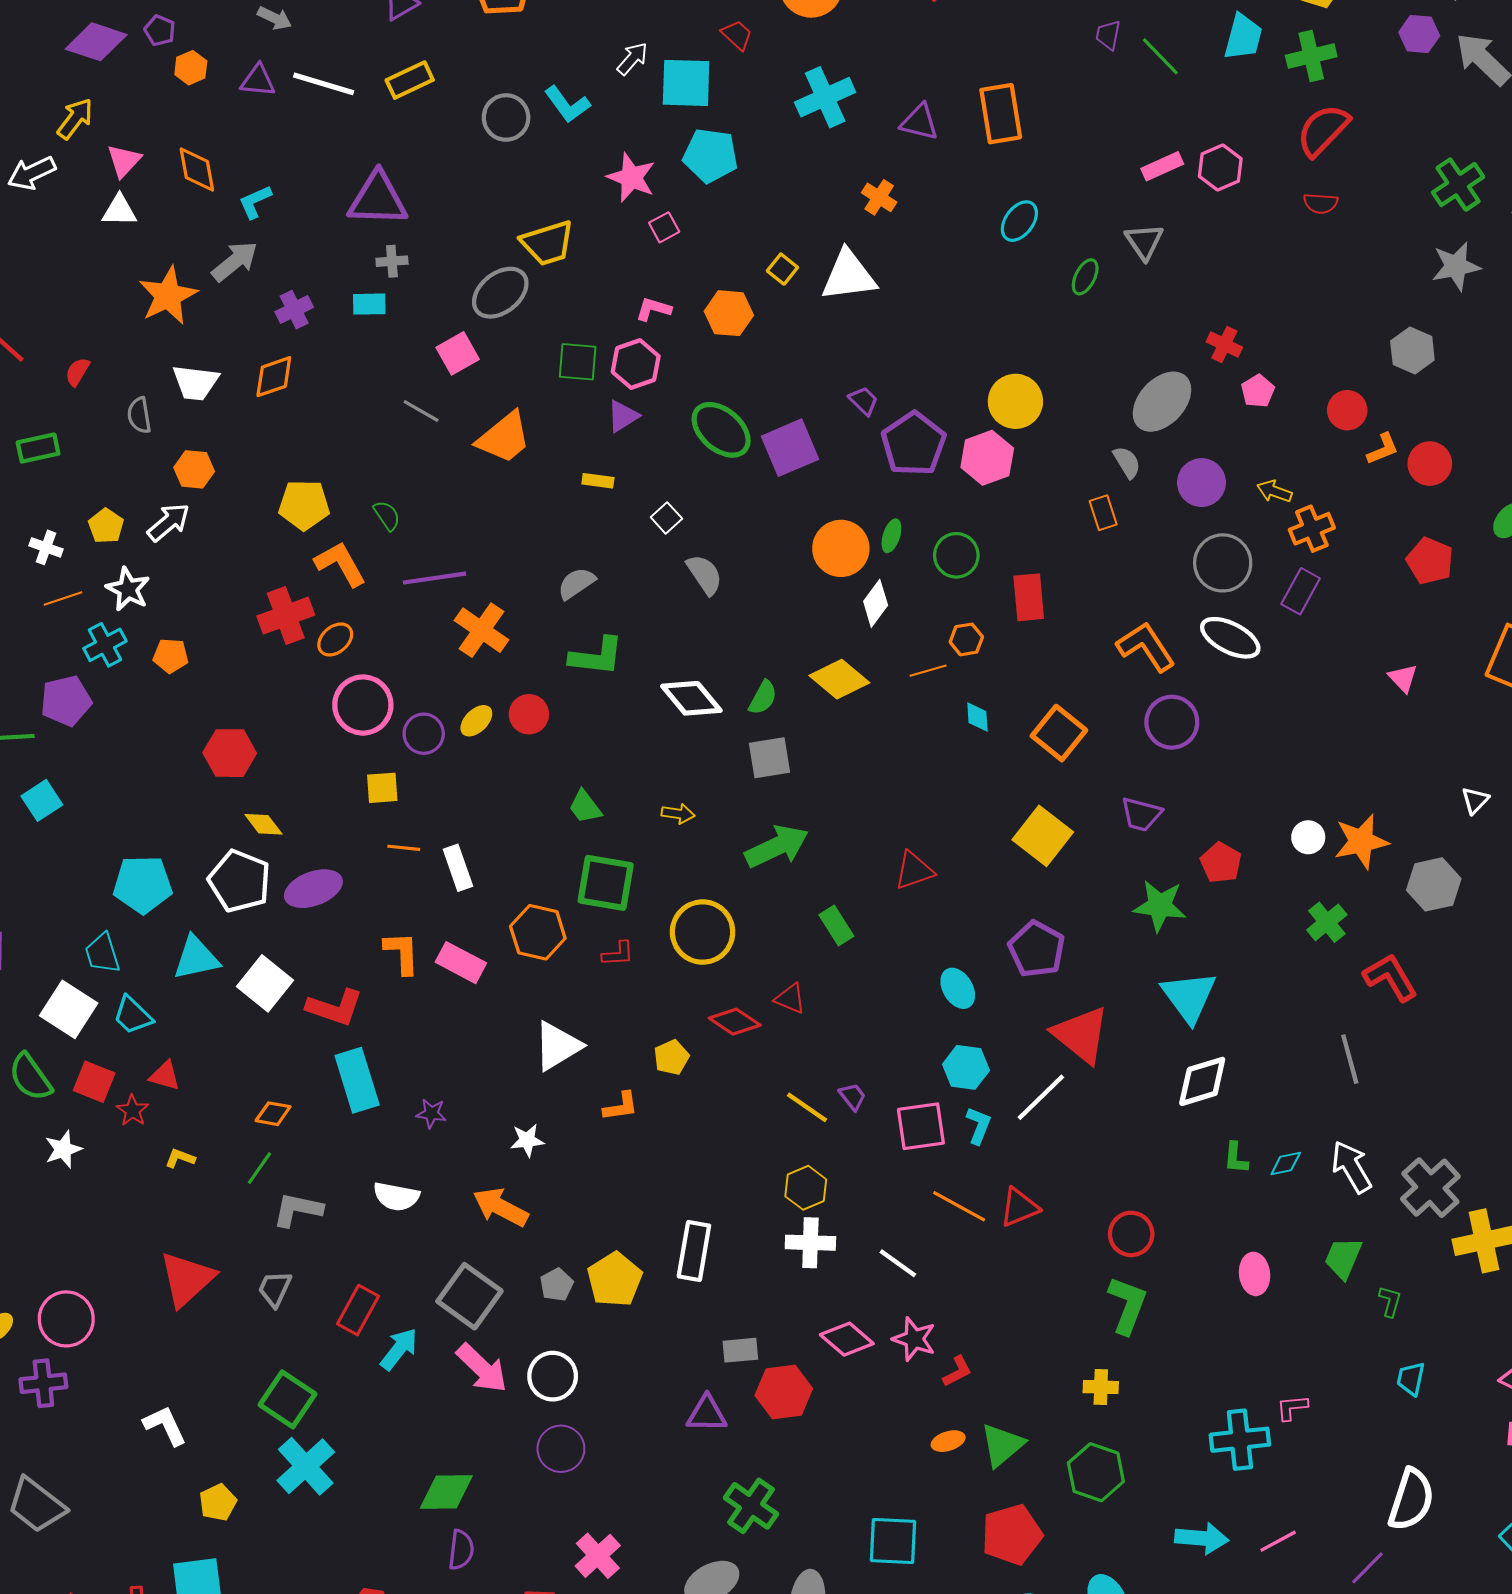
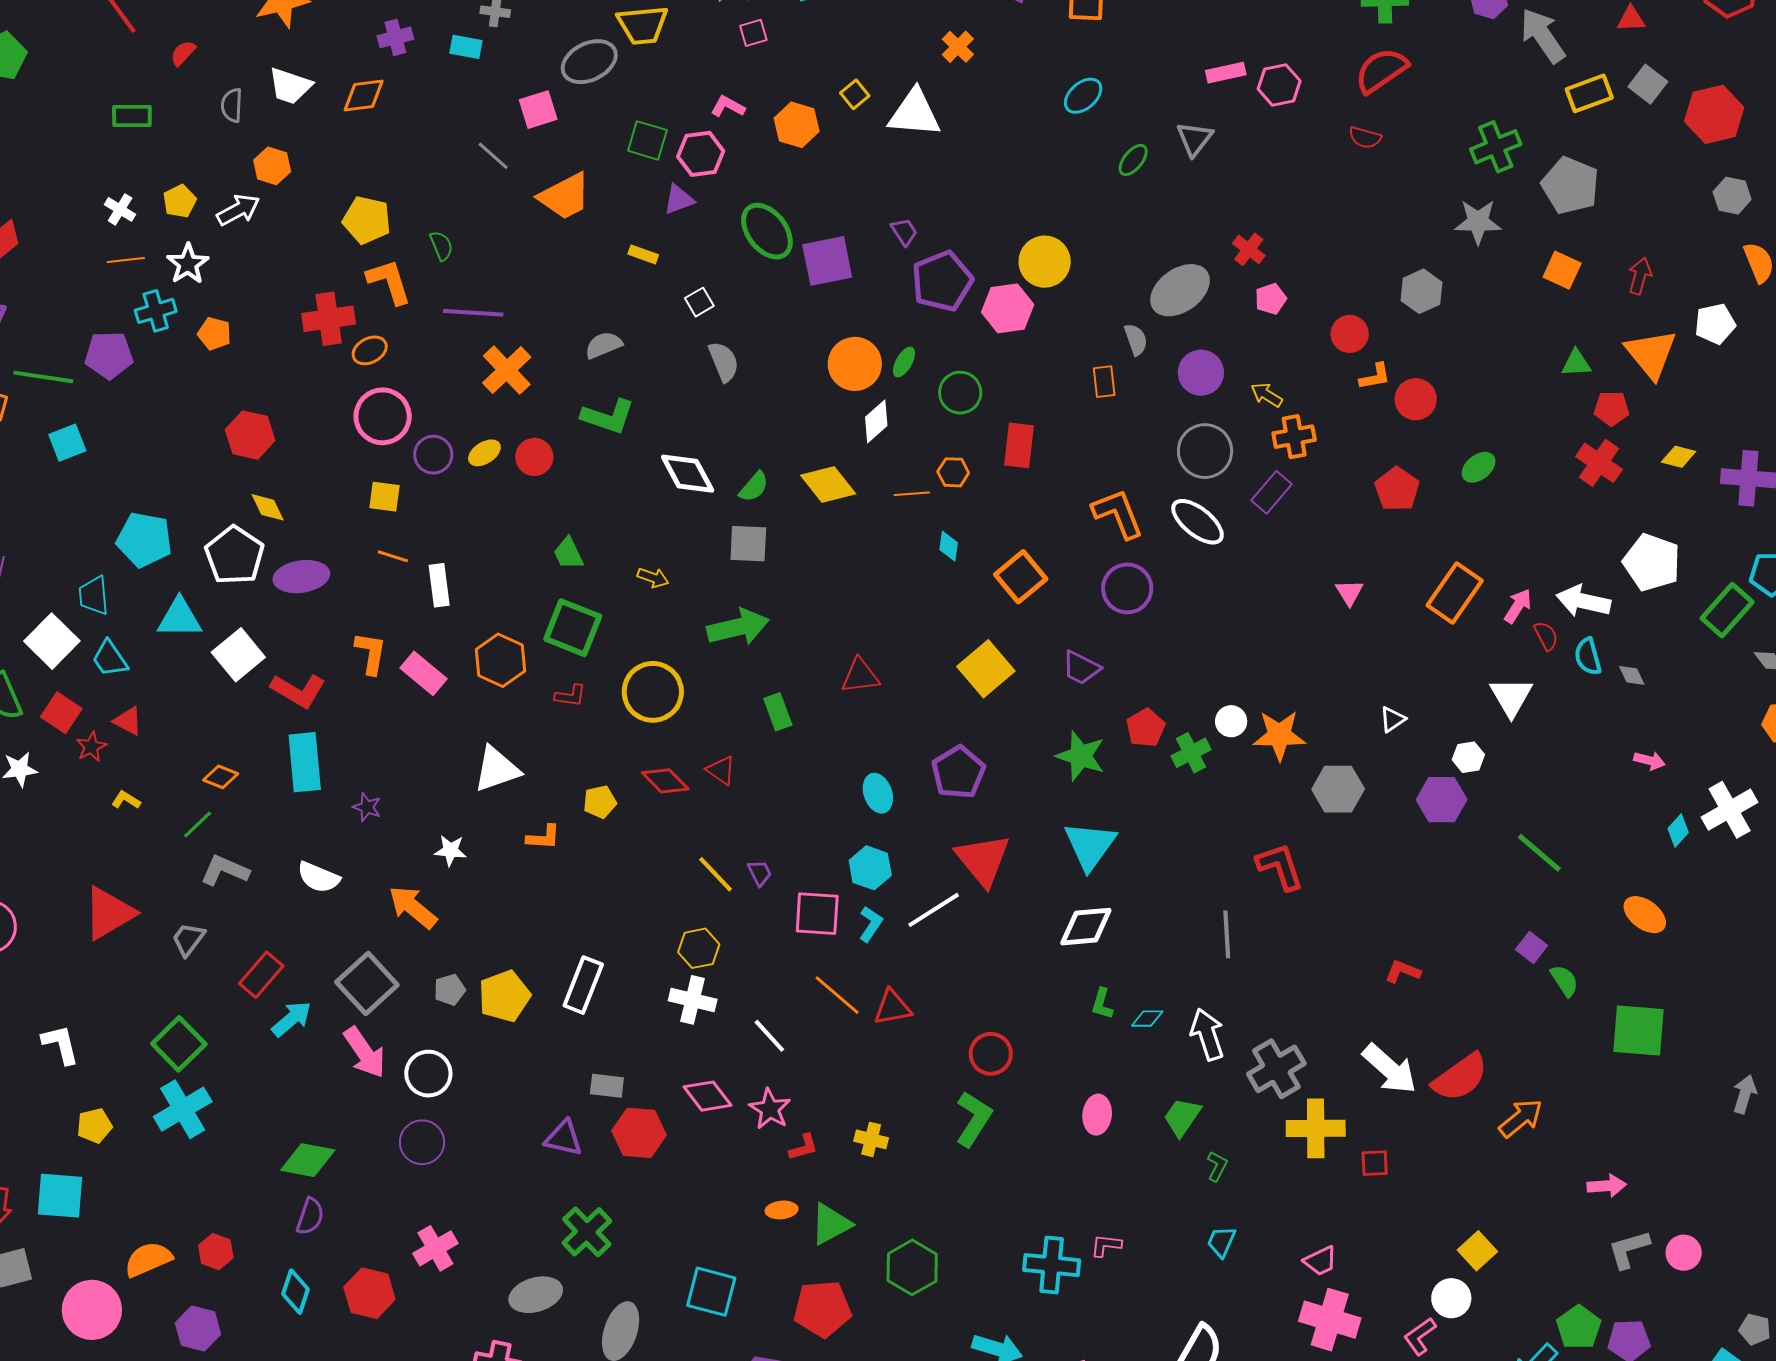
green cross: (1327, 922) -> (1191, 753), moved
yellow cross: (1101, 1387) -> (871, 1139), moved

